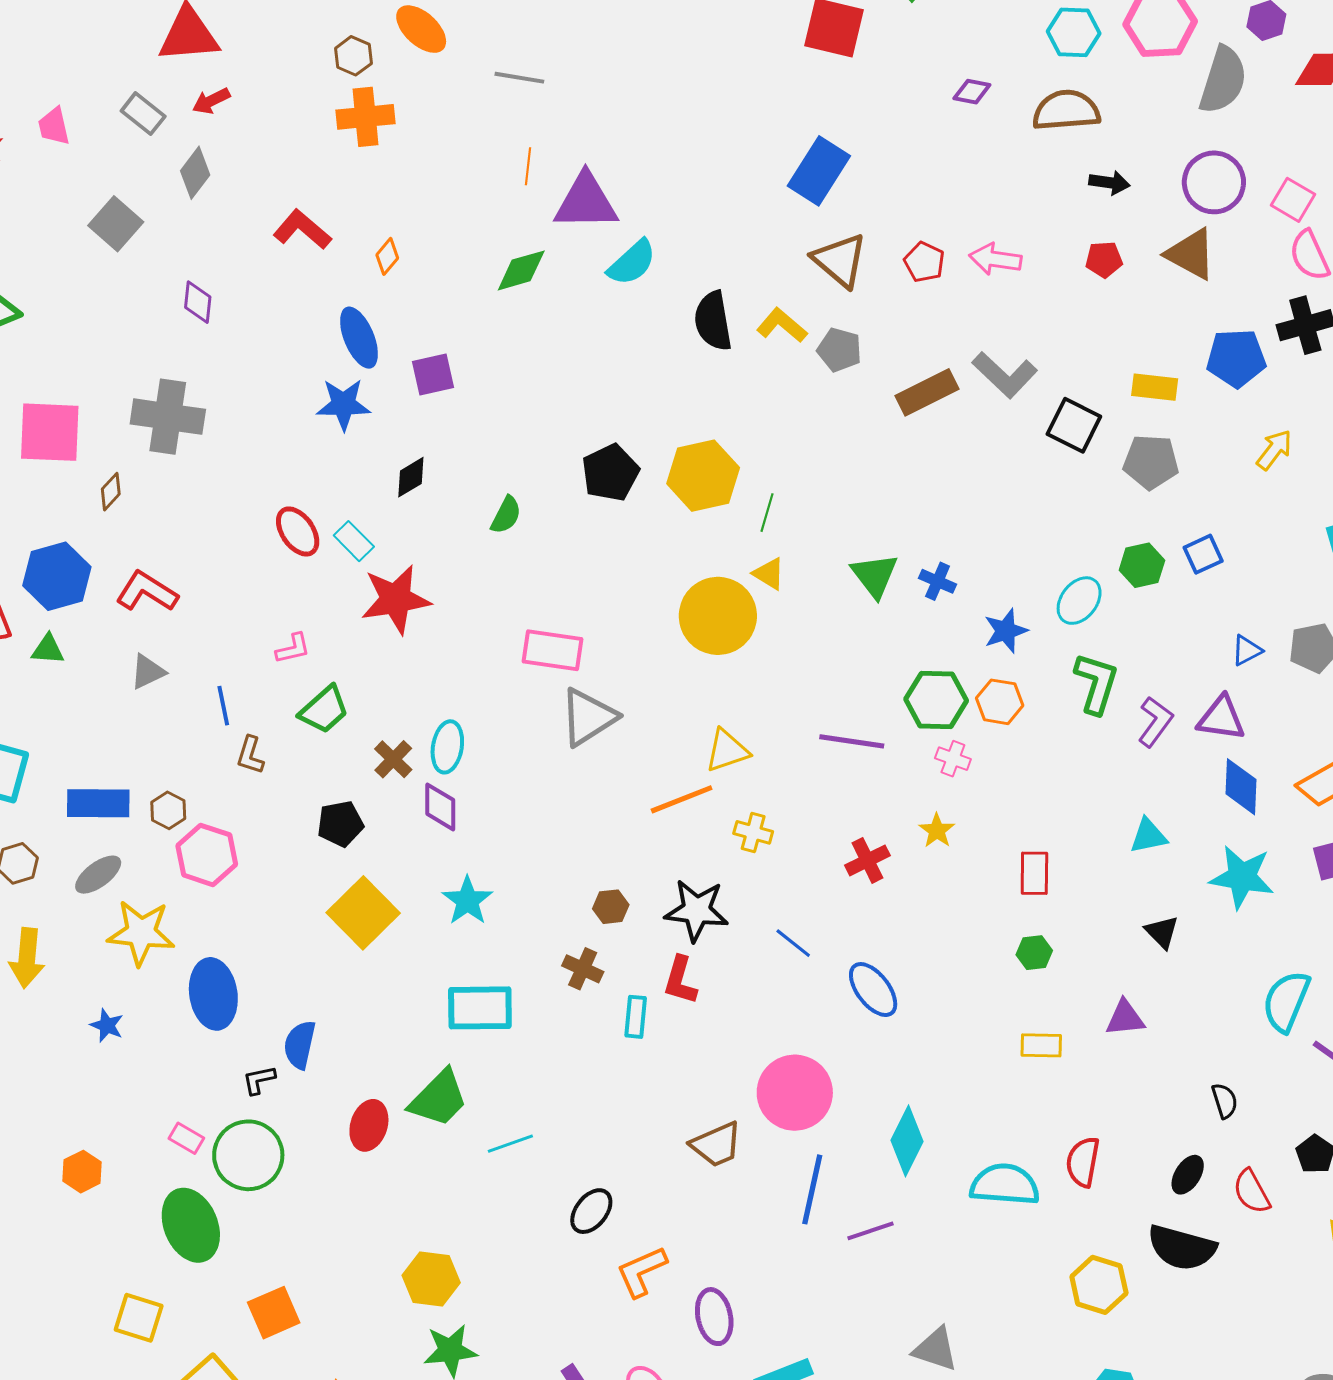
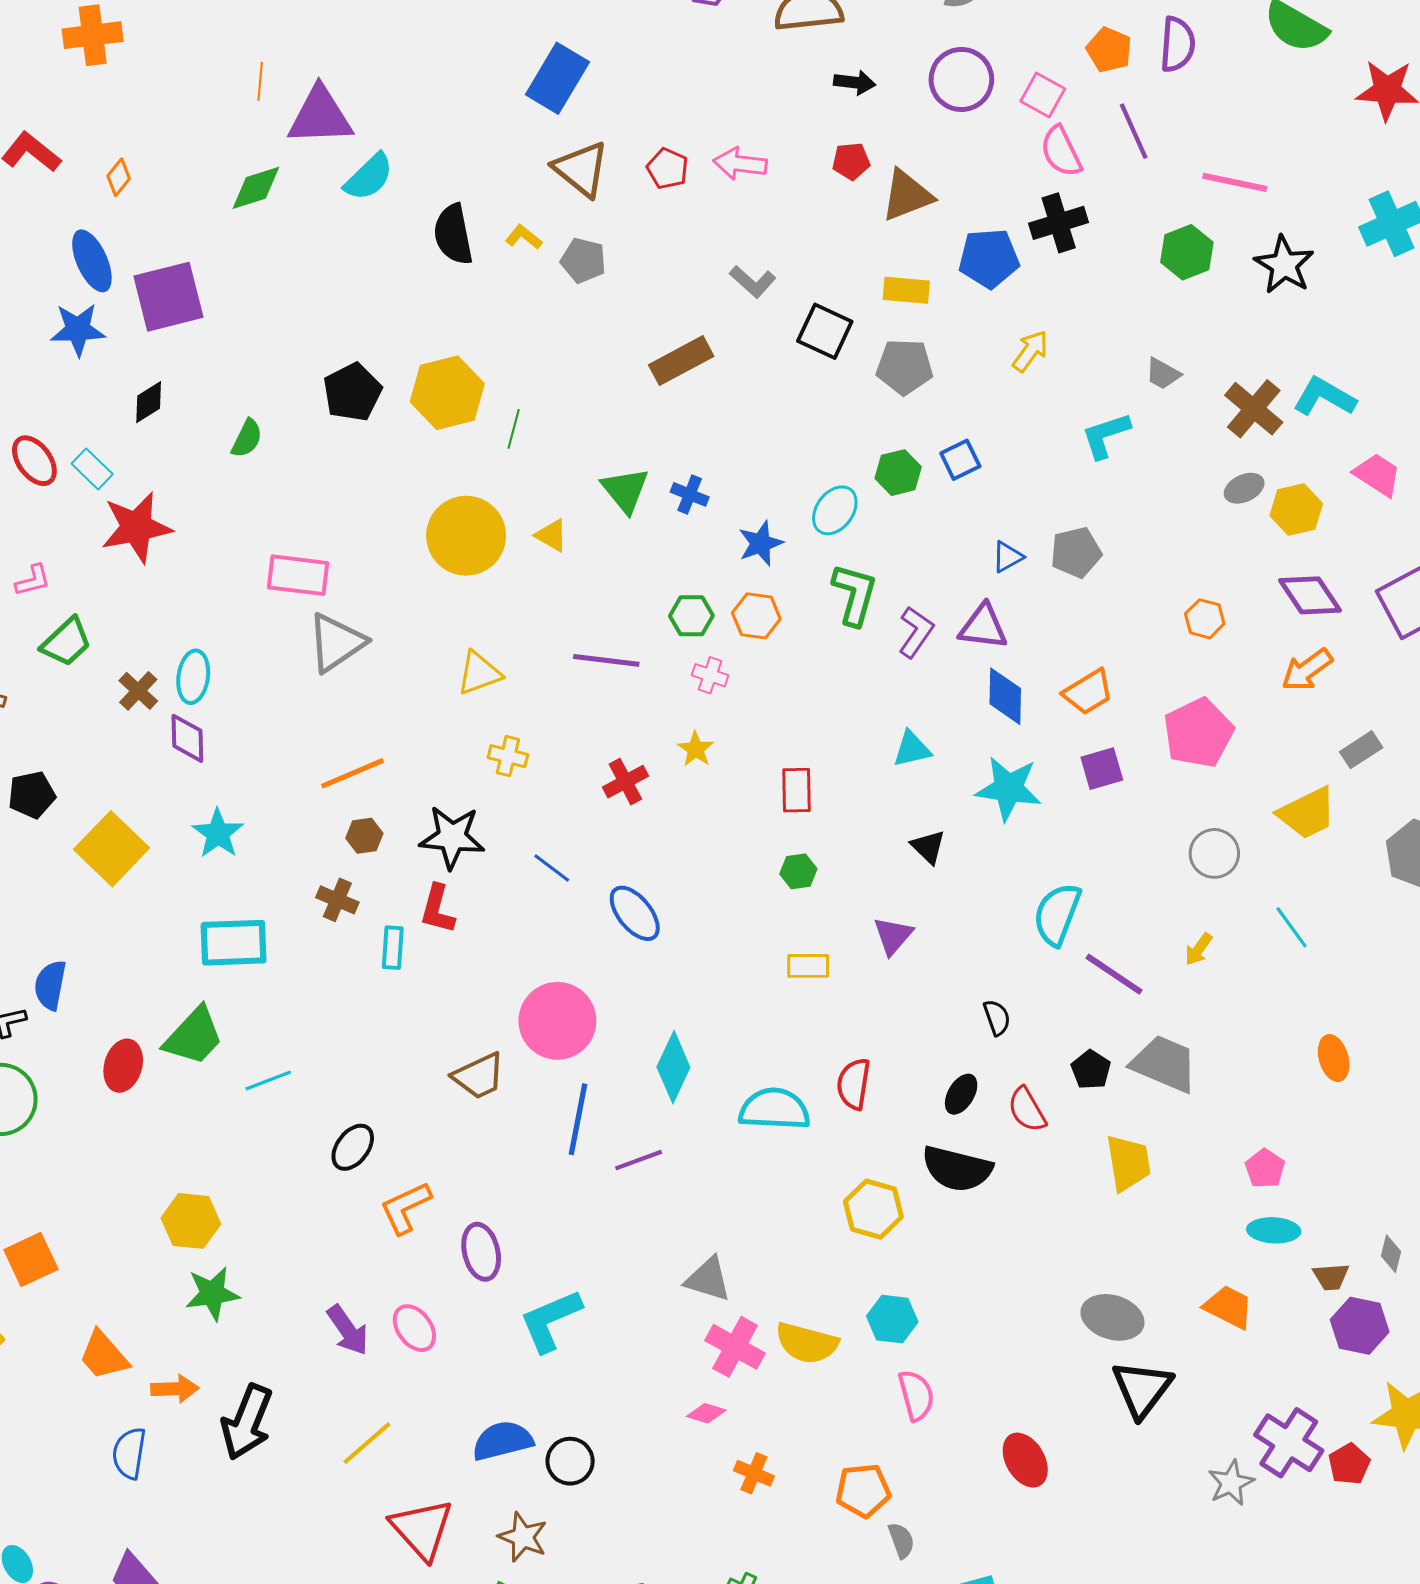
brown triangle: (1191, 254) -> (907, 195), moved, turned -48
yellow L-shape: (782, 325) -> (524, 237), size x0.7
purple square: (433, 375) -> (168, 297), size x1.6
gray L-shape: (1005, 375) -> (753, 282), size x0.7
brown rectangle: (927, 392) -> (681, 361), moved
yellow triangle: (769, 574) -> (552, 535), moved
green hexagon: (936, 700) -> (691, 616), size x0.7
orange line: (682, 799) -> (353, 773), moved
black pentagon: (340, 824) -> (32, 795), moved
purple triangle: (1125, 1018) -> (893, 936), turned -42

